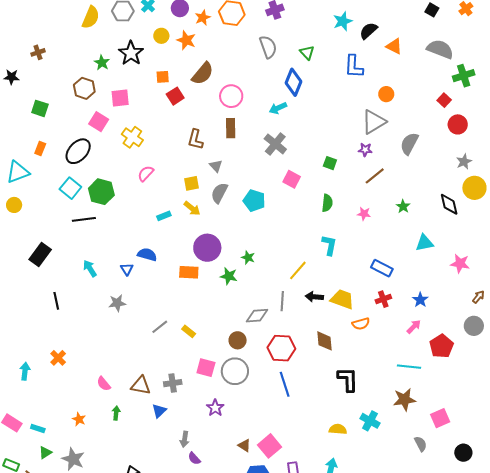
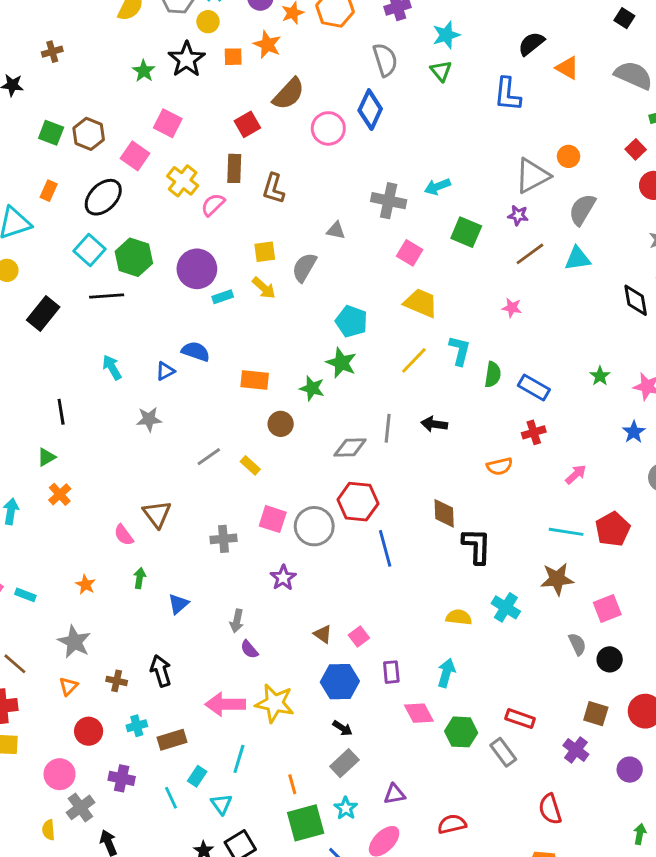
cyan star: (343, 21) -> (446, 35), moved
yellow circle: (161, 36) -> (208, 22), moved
orange square: (163, 77) -> (233, 57), moved
blue diamond: (293, 82) -> (370, 110), moved
brown hexagon: (84, 88) -> (89, 134), moved
orange circle: (386, 94) -> (569, 156), moved
pink square: (120, 98) -> (168, 123), turned 30
cyan arrow: (278, 108) -> (437, 187), moved
brown rectangle: (231, 128) -> (234, 168), moved
gray cross: (275, 144) -> (389, 201), turned -30
green square: (330, 163) -> (466, 232), size x1.5
gray triangle: (216, 166) -> (336, 230), moved, turned -40
pink semicircle: (146, 174) -> (213, 205), moved
cyan pentagon: (254, 201) -> (351, 321), moved
green semicircle: (327, 203) -> (493, 375), moved
green star: (403, 206) -> (600, 376), moved
cyan triangle: (424, 243) -> (577, 259), moved
purple circle: (207, 248) -> (197, 269), moved
black rectangle: (40, 254) -> (43, 313), moved
green star: (248, 257) -> (341, 363), size x1.5
blue triangle: (127, 269) -> (165, 371), turned 32
yellow line: (298, 270) -> (414, 360), moved
yellow trapezoid: (342, 299) -> (421, 303), moved
blue star: (420, 300) -> (634, 432), moved
brown circle: (238, 340) -> (281, 424), moved
brown diamond: (325, 341) -> (444, 513), moved
red pentagon: (441, 346) -> (613, 529), moved
red hexagon: (281, 348) -> (358, 502), moved
brown triangle: (141, 385) -> (157, 514), moved, turned 40
blue triangle: (159, 411) -> (178, 604), moved
pink square: (269, 446) -> (359, 637), size x0.6
green triangle: (45, 453) -> (46, 457), moved
black circle: (463, 453) -> (610, 659), moved

